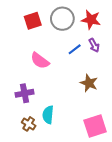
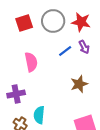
pink semicircle: (40, 61) -> (31, 62), turned -138
brown star: (89, 83) -> (79, 84), turned 30

